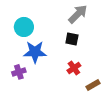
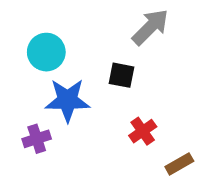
black square: (72, 39) -> (121, 75), moved

